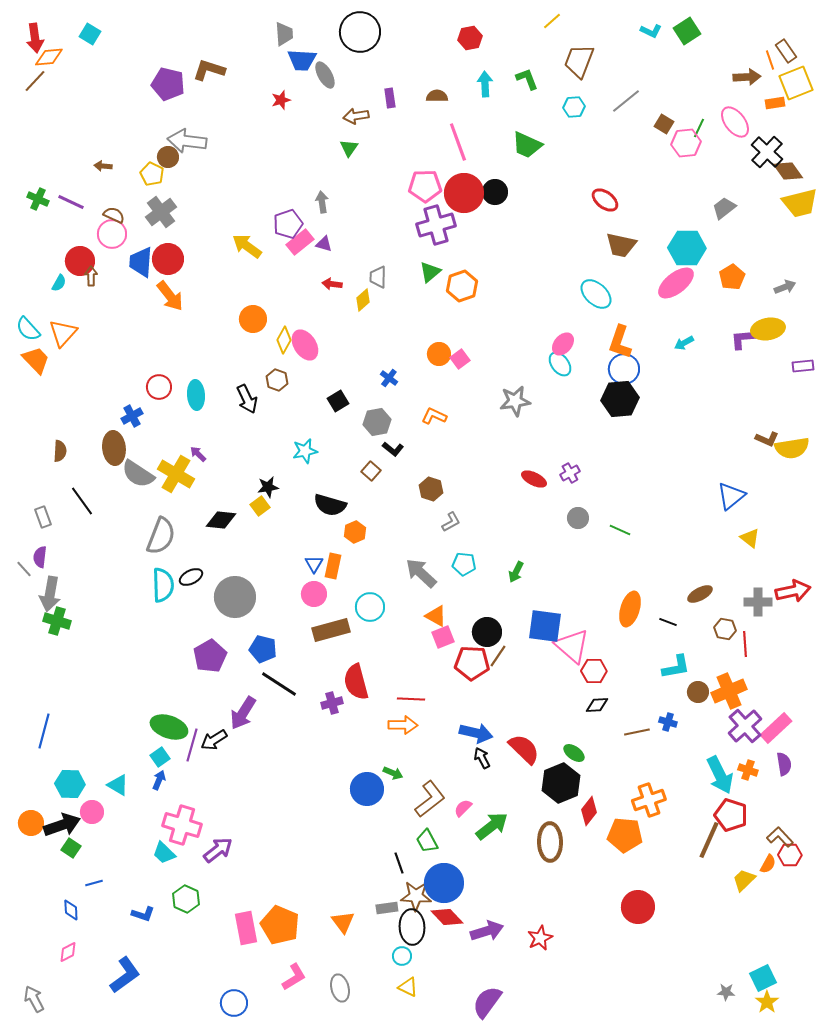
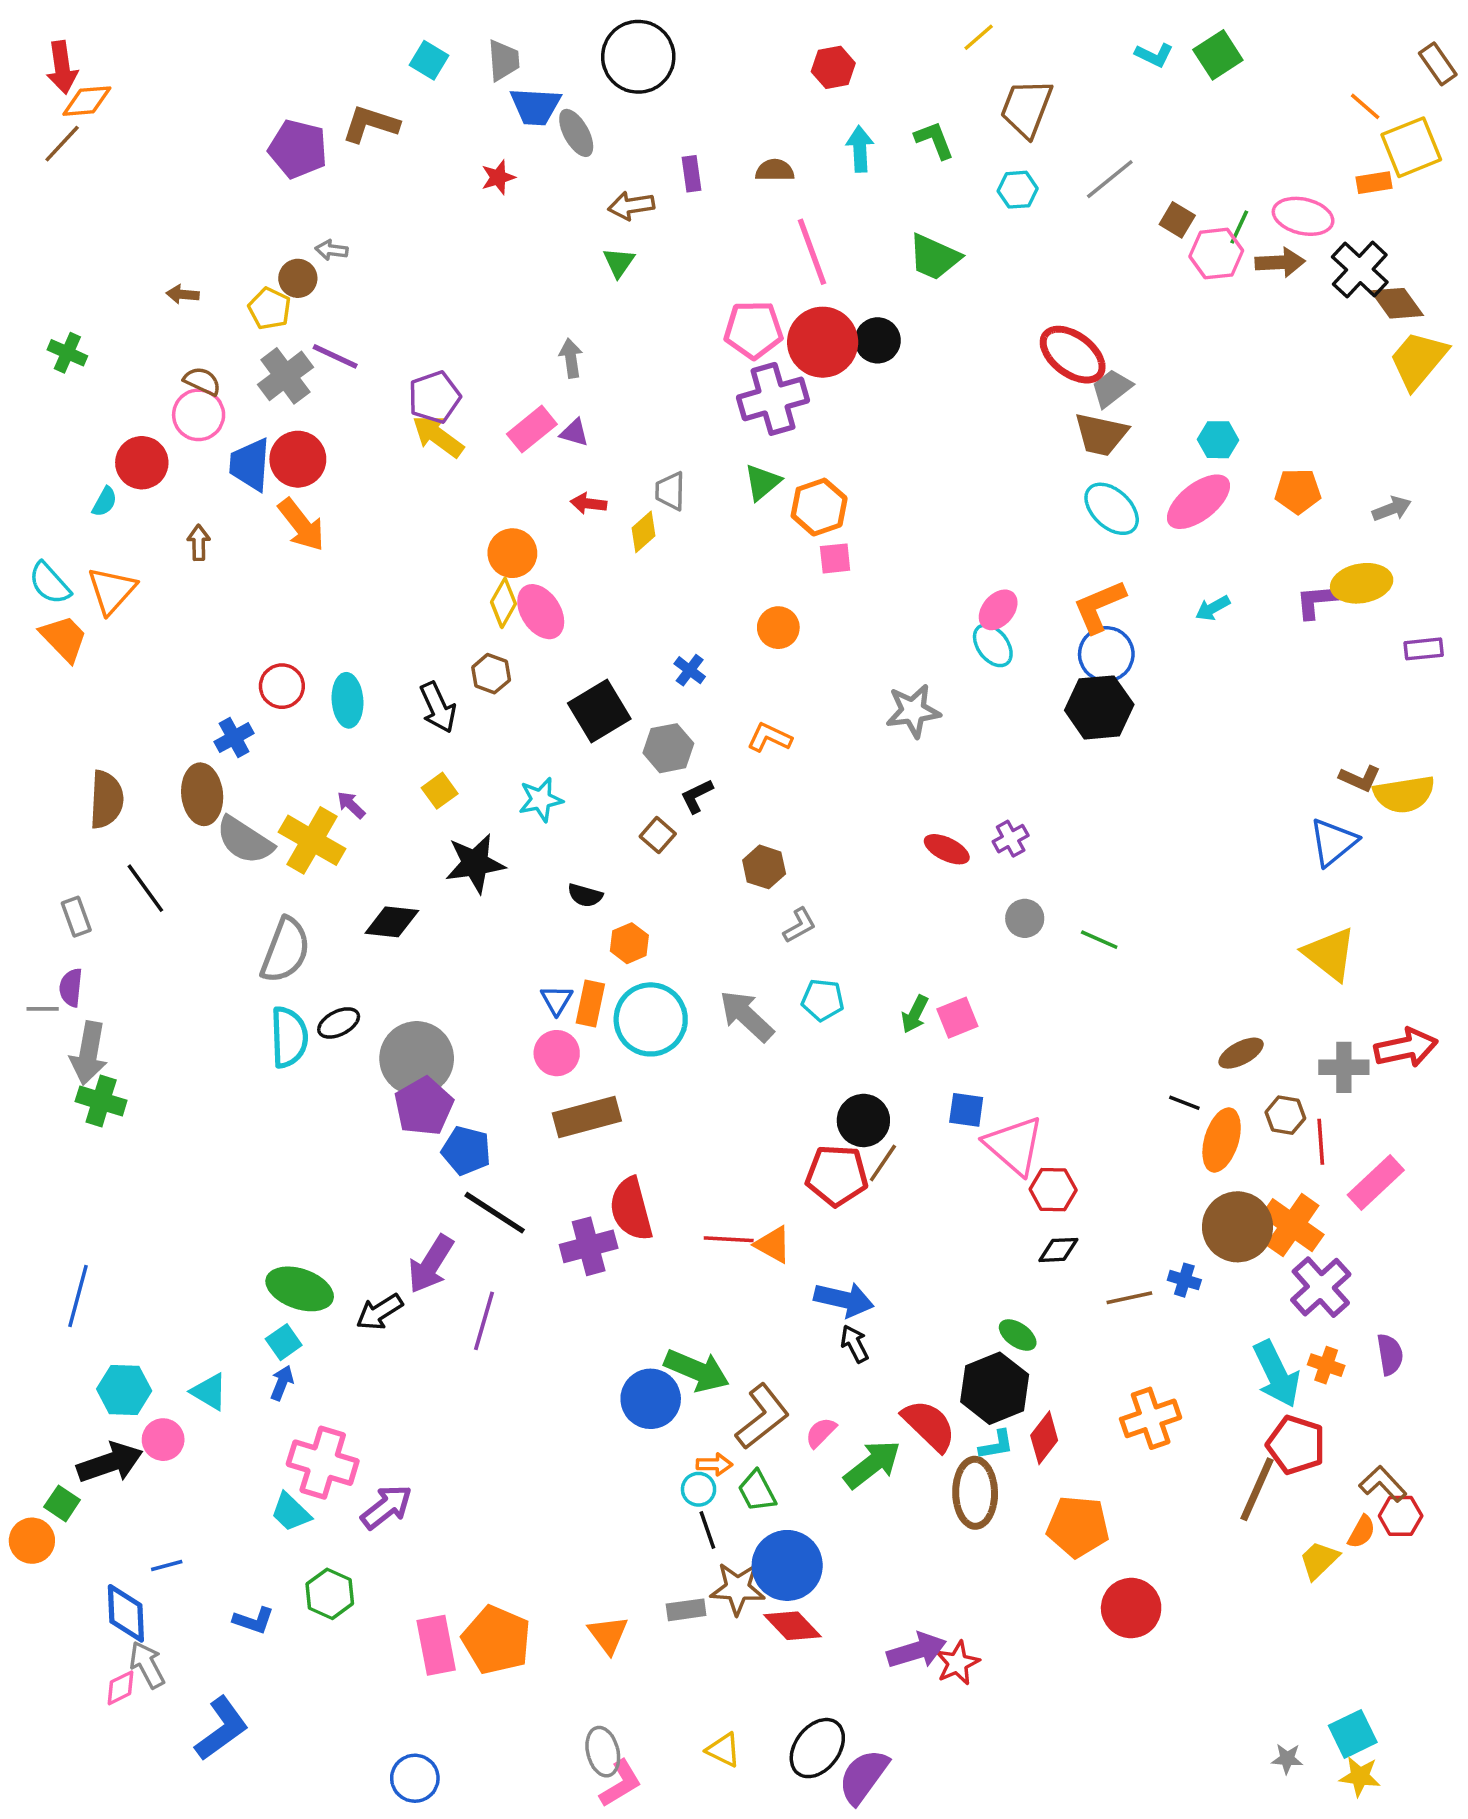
cyan square: (90, 34) -> (429, 60), moved
brown rectangle: (786, 51) -> (1438, 64), moved
orange line: (770, 60) -> (1365, 106), turned -30
brown arrow: (747, 77) -> (1280, 262), moved
pink ellipse: (735, 122) -> (1303, 216), turned -40
gray arrow: (187, 141) -> (332, 250), size x0.5
red ellipse: (605, 200) -> (1073, 355), size x1.4
purple line: (71, 202) -> (335, 356), moved
yellow trapezoid: (800, 203) -> (1418, 360), turned 144
gray trapezoid: (724, 208) -> (1112, 388), moved
purple pentagon: (288, 224) -> (434, 397), moved
cyan hexagon: (687, 248) -> (1218, 440), size x0.6
brown arrow: (91, 276) -> (199, 543), moved
orange pentagon: (732, 277) -> (1298, 491), turned 30
cyan ellipse: (596, 294) -> (1112, 509), moved
orange circle: (253, 319) -> (512, 553), moved
orange L-shape: (620, 342) -> (1099, 606), turned 48
pink square: (460, 359) -> (835, 558), moved, turned 30
black square: (338, 401) -> (599, 711), size x1.6
black L-shape: (393, 449) -> (697, 796), turned 115
brown semicircle: (60, 451) -> (106, 800), size x1.5
black star: (268, 487) -> (475, 863), size x1.6
blue triangle: (731, 496) -> (1333, 842), moved
black semicircle: (330, 505) -> (585, 895), size x0.6
yellow square: (260, 506) -> (440, 791), moved
yellow triangle: (750, 538) -> (1330, 954), size x1.6
gray line: (24, 569) -> (43, 1009), turned -48
cyan circle: (370, 607) -> (651, 1019), moved, size x1.4
orange ellipse: (630, 609) -> (1222, 1140), moved
orange triangle: (436, 616) -> (773, 1245), moved
blue square: (545, 626) -> (966, 1110), size x0.6
pink square: (443, 637) -> (957, 1018), moved
purple pentagon: (210, 656) -> (424, 1106), moved
cyan L-shape: (676, 667) -> (996, 1445), moved, size x0.7
orange cross: (729, 691) -> (1292, 1225), turned -32
brown circle: (698, 692) -> (1237, 1227), size x1.8
purple cross: (332, 703) -> (589, 1246), size x1.4
orange arrow: (403, 725) -> (714, 1464), moved, size x0.7
pink rectangle: (776, 728) -> (1376, 1183), moved
purple line: (192, 745) -> (484, 1321), moved
red semicircle: (524, 749) -> (929, 1425), moved
green arrow: (393, 773) -> (697, 1370), size x1.8
orange circle: (31, 823) -> (32, 1541), moved
orange pentagon: (625, 835) -> (1078, 1526), moved
green square: (71, 848) -> (62, 1503), moved
blue diamond: (71, 910) -> (126, 1613), size x1.6
black ellipse: (412, 927) -> (817, 1748), moved, turned 40
purple arrow: (487, 931) -> (917, 1651), moved
cyan circle: (402, 956) -> (699, 1489), moved
pink L-shape: (294, 977) -> (621, 1784), moved
gray arrow: (34, 999) -> (147, 1665), moved
yellow star: (767, 1002) -> (1360, 1776), turned -30

